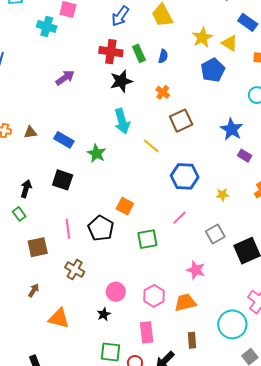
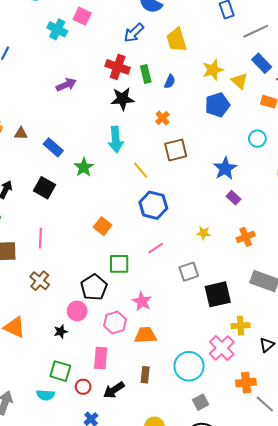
blue hexagon: (185, 176) -> (153, 205), moved
black pentagon: (101, 228) -> (94, 287), moved
pink star: (196, 270) -> (142, 301), moved

